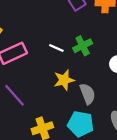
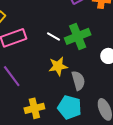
green cross: (83, 46) -> (78, 36), size x1.4

